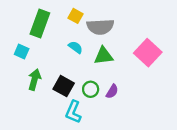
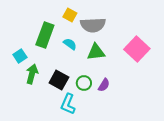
green rectangle: (40, 23) -> (45, 35), moved
cyan square: (22, 52) -> (20, 56), moved, turned 32

